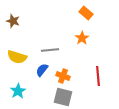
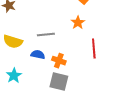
blue semicircle: (42, 70) -> (38, 55), turned 64
red line: (98, 76) -> (94, 49), moved

